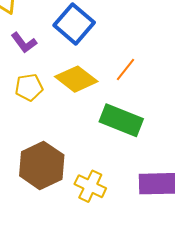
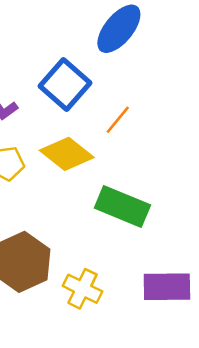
orange line: (126, 70) -> (118, 120), moved

